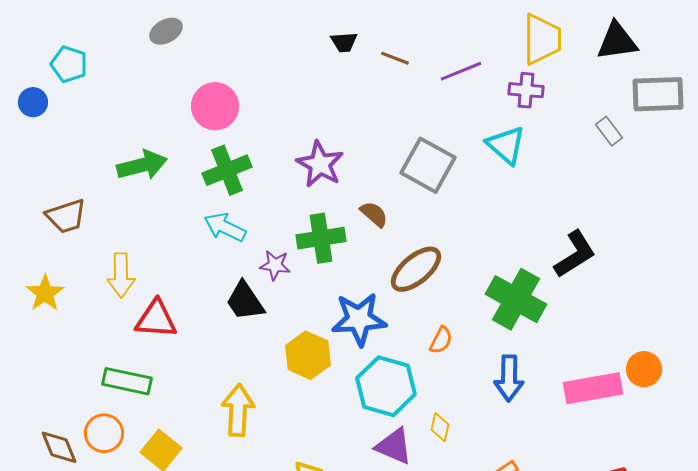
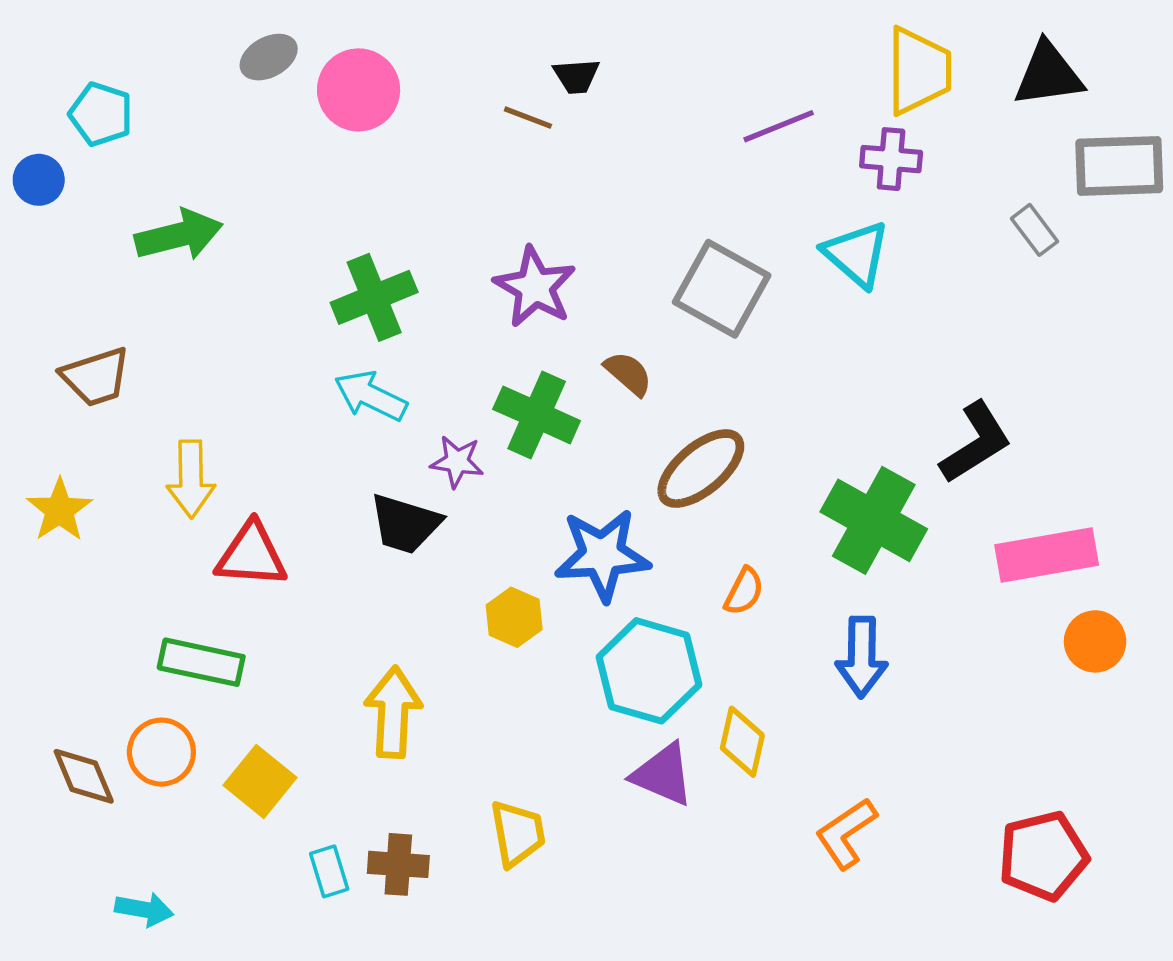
brown line: (395, 58) -> (528, 118), moved
pink circle: (215, 106) -> (359, 90), moved
green arrow: (142, 165) -> (179, 235), moved
green cross: (321, 238) -> (537, 415), turned 33
black trapezoid: (245, 301) -> (405, 524), turned -39
yellow hexagon: (308, 355) -> (514, 617), size x0.7
pink rectangle: (593, 388) -> (1047, 555), moved
yellow diamond: (440, 427) -> (742, 742), size x1.4

